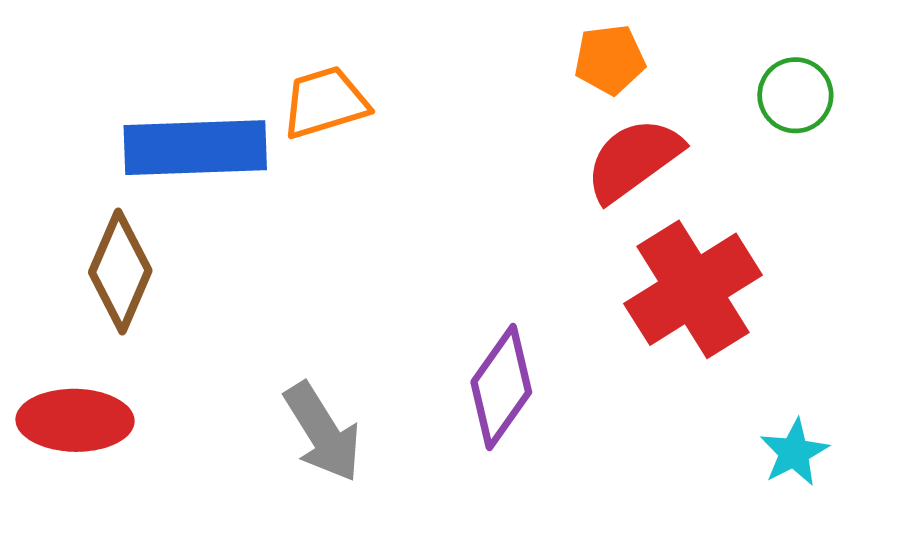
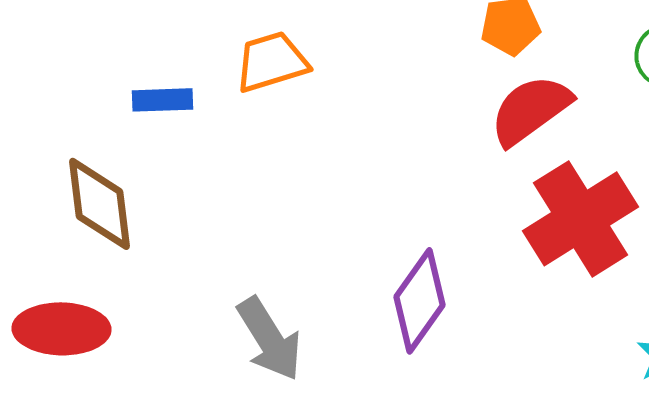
blue rectangle: (195, 148) -> (162, 100), size x0.5
brown diamond: (120, 271) -> (100, 204), turned -30

